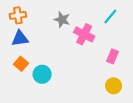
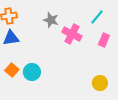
pink rectangle: (112, 56) -> (104, 40), moved
orange square: (21, 64) -> (12, 70), moved

